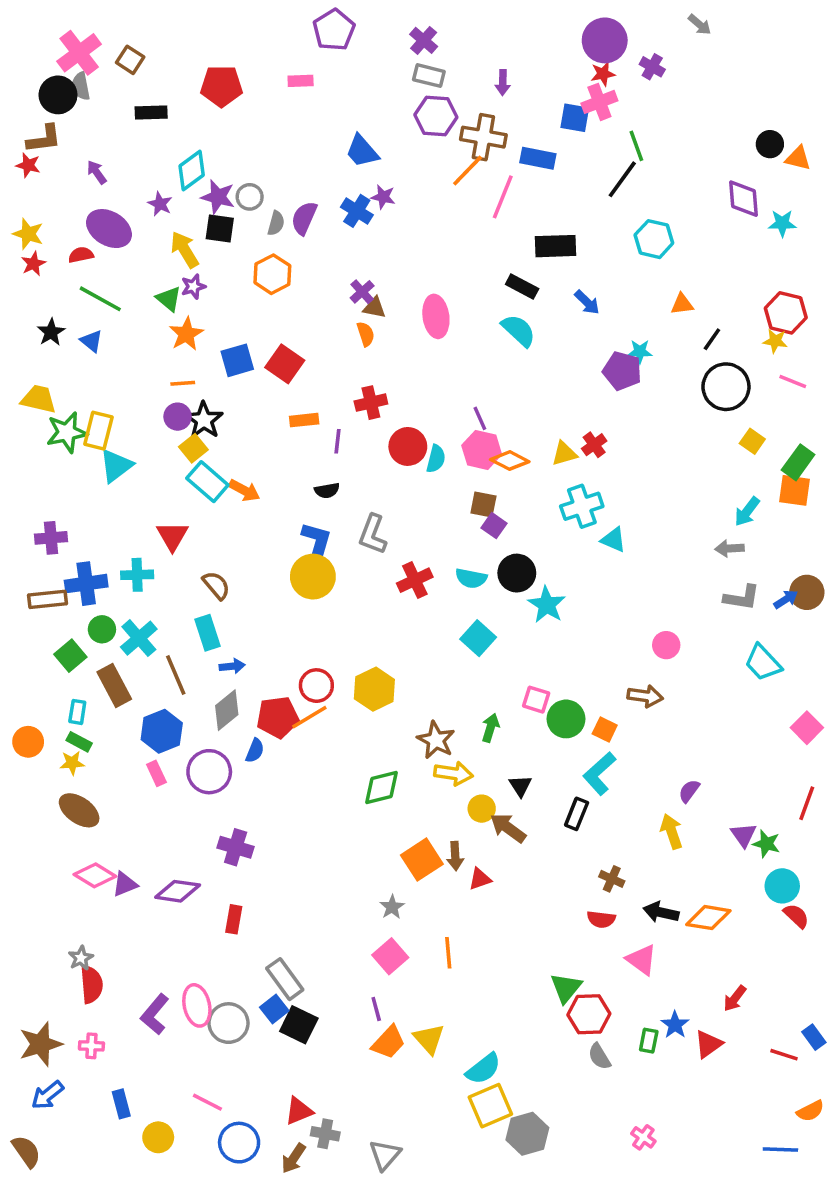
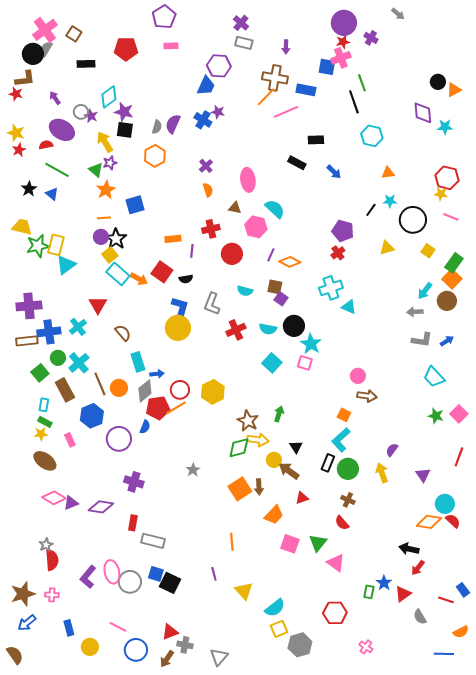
purple pentagon: (334, 30) -> (164, 17), moved
gray semicircle: (81, 86) -> (46, 49), turned 42
purple hexagon: (436, 116) -> (219, 66), moved
blue trapezoid: (362, 151) -> (206, 86), turned -115
orange triangle: (798, 158) -> (454, 90), turned -42
black line: (622, 179) -> (354, 102), turned -55
gray circle: (250, 197) -> (81, 112), moved
pink line: (503, 197) -> (286, 112), turned 45
black rectangle: (555, 246) -> (316, 140), size x0.7
brown triangle: (374, 308) -> (235, 208), moved
cyan semicircle: (519, 330) -> (275, 209), moved
black line: (712, 339) -> (371, 210), moved
cyan star: (640, 352) -> (390, 201), moved
red square: (285, 364) -> (162, 272), moved
purple pentagon: (622, 371) -> (343, 231), moved
purple line: (480, 418) -> (271, 255), moved, turned 48
pink hexagon: (482, 450) -> (256, 227), moved
yellow triangle: (564, 454) -> (387, 248), moved
cyan semicircle: (436, 459) -> (245, 291), moved, turned 91
orange square: (795, 490) -> (452, 279), turned 36
purple cross: (51, 538) -> (29, 306), size x1.4
cyan cross: (137, 575) -> (78, 327), turned -36
brown circle: (807, 592) -> (447, 301), moved
cyan rectangle: (207, 633) -> (138, 362), moved
pink circle: (666, 645) -> (358, 376), moved
blue arrow: (232, 666) -> (157, 374), moved
pink square: (536, 700) -> (305, 363), moved
gray diamond: (227, 710) -> (145, 391), moved
green circle: (566, 719) -> (348, 469), moved
orange circle: (28, 742) -> (119, 388), moved
pink rectangle: (156, 773) -> (70, 440), moved
green diamond: (381, 787) -> (239, 448), moved
green star: (766, 844) -> (436, 416), moved
red triangle: (480, 879) -> (302, 498), moved
gray star: (392, 907) -> (193, 470), moved
black arrow: (661, 912) -> (409, 549), moved
orange diamond: (708, 918) -> (429, 522), moved
red semicircle: (601, 919) -> (342, 523), turned 42
orange line: (448, 953) -> (232, 542), moved
pink square: (390, 956) -> (290, 544), moved, turned -30
pink triangle: (642, 960) -> (336, 563), moved
gray rectangle: (285, 979) -> (153, 541), moved, turned -40
green triangle: (566, 988) -> (318, 543), moved
blue square: (274, 1009) -> (156, 574), turned -35
red hexagon: (589, 1014) -> (335, 613), moved
orange trapezoid: (388, 1042) -> (274, 515), moved
gray semicircle: (599, 1056) -> (420, 617), moved
yellow square: (490, 1106) -> (279, 629), size x0.7

